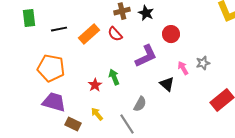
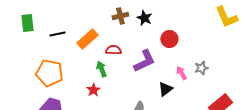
red semicircle: (115, 34) -> (113, 50), moved, turned 133
green arrow: (114, 77) -> (101, 69), moved
black triangle: (167, 84) -> (165, 89), turned 42

